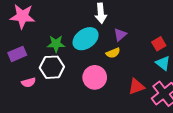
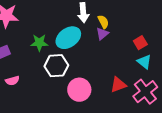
yellow semicircle: (113, 53) -> (103, 22), moved, turned -96
white hexagon: (52, 67) -> (56, 66), moved
pink circle: (95, 77) -> (79, 90), moved

